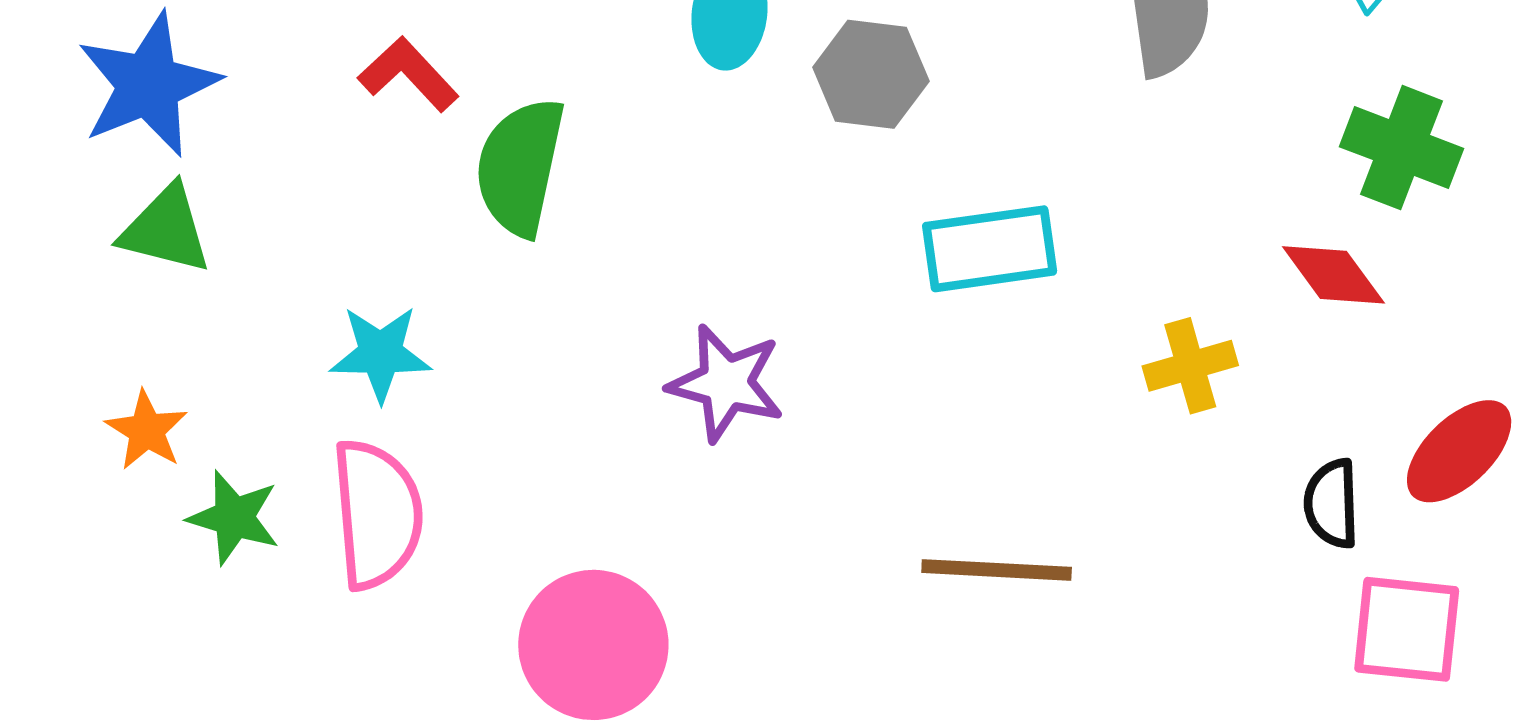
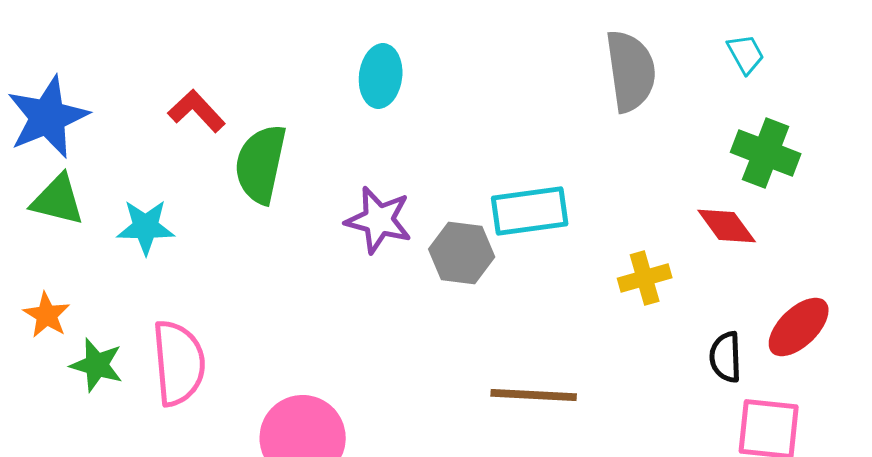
gray hexagon: (871, 74) -> (462, 253), moved
cyan star: (380, 354) -> (146, 227), moved
purple star: (726, 383) -> (379, 220), moved

